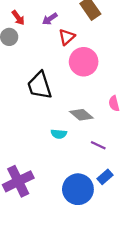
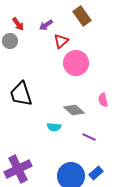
black trapezoid: (40, 85) -> (21, 94), moved
blue rectangle: (105, 177) -> (96, 173), moved

